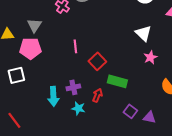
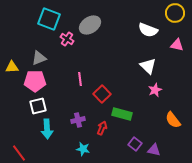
gray triangle: (34, 25) -> (39, 58), turned 35
white square: (16, 75) -> (38, 106), moved
cyan arrow: (53, 96) -> (47, 129), moved
cyan star: (78, 108) -> (83, 149), moved

